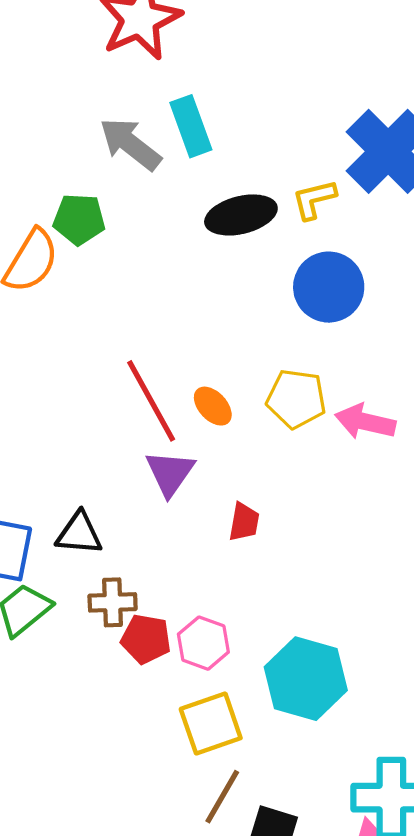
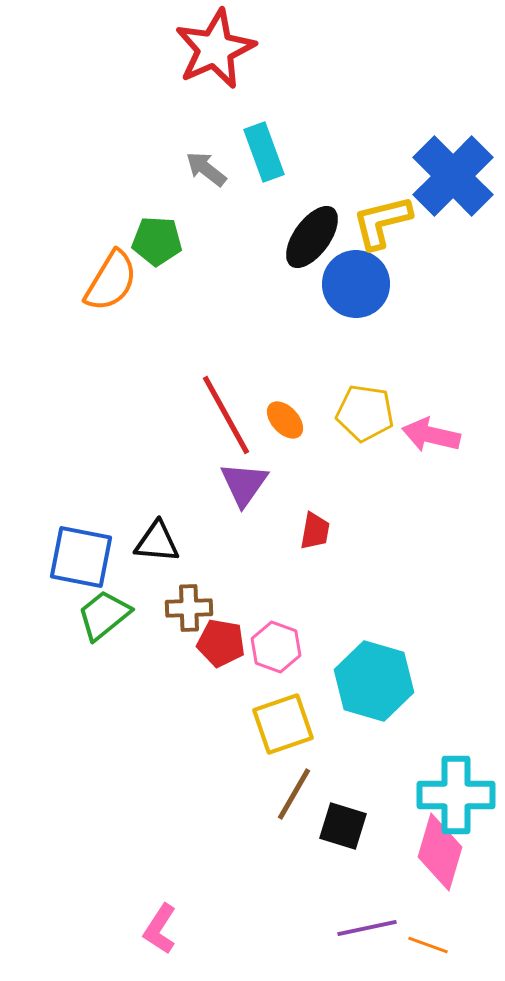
gray arrow: (130, 144) -> (206, 169), size x0.7
yellow L-shape: (314, 199) -> (382, 222), size x1.4
black ellipse: (241, 215) -> (312, 237), turned -40
blue circle: (329, 287) -> (356, 284), moved

